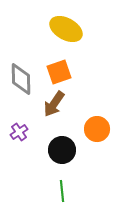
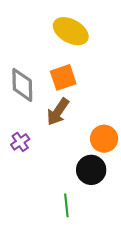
black circle: (62, 150) -> (91, 170), moved

